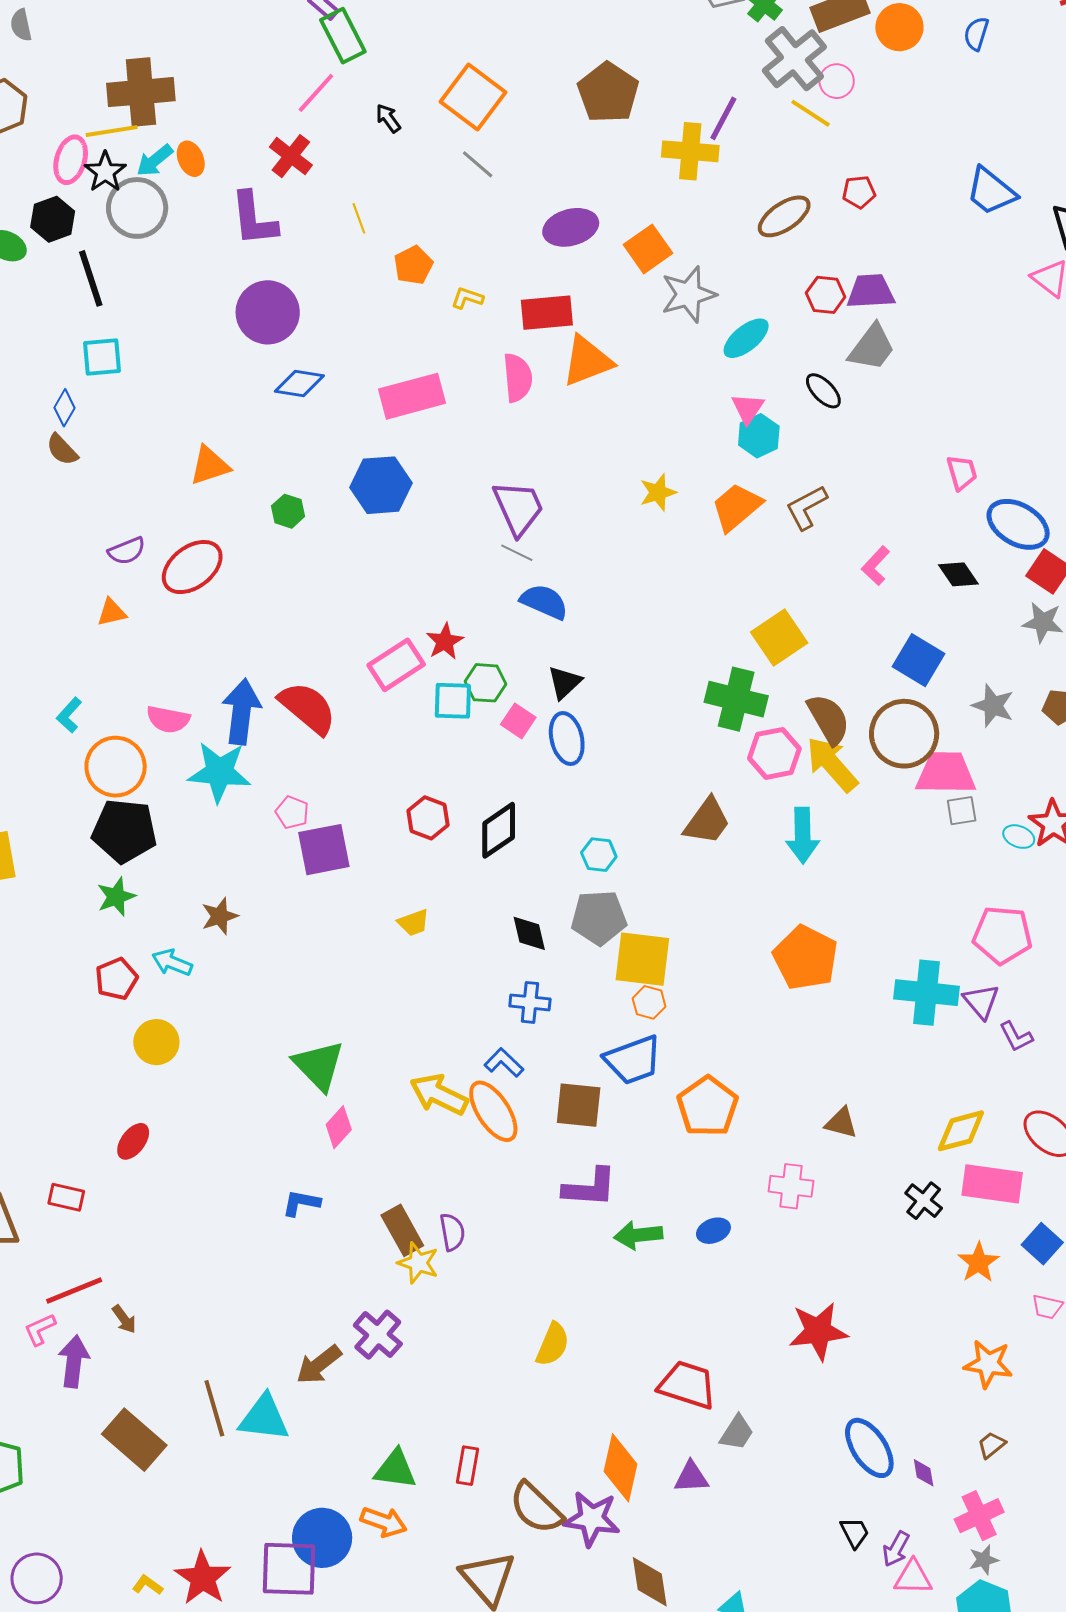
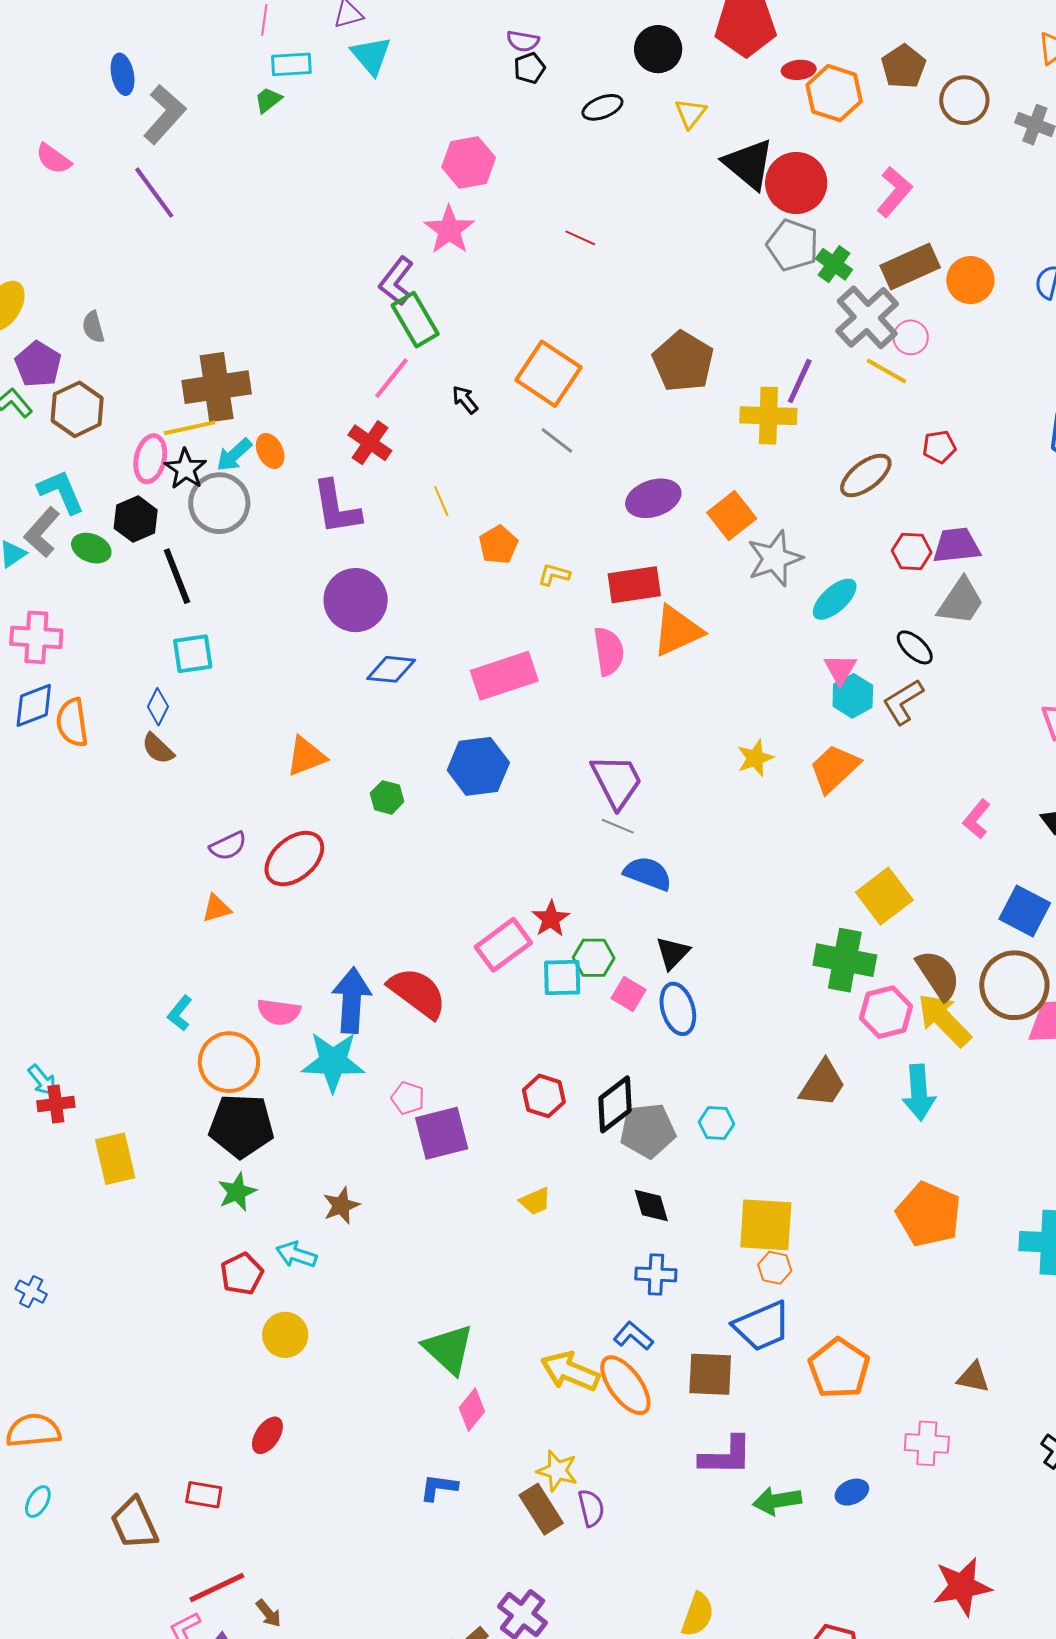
brown L-shape: (807, 507) -> (903, 702), moved
gray pentagon: (599, 918) -> (648, 1131), moved
yellow star: (418, 1263) -> (557, 1471), moved

